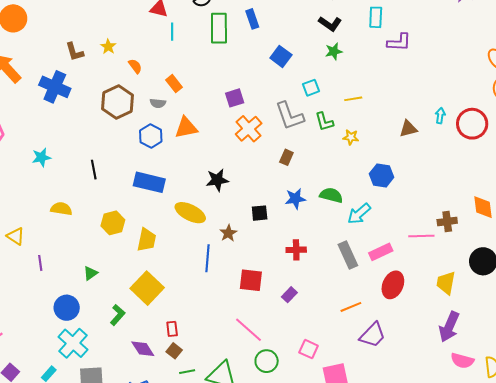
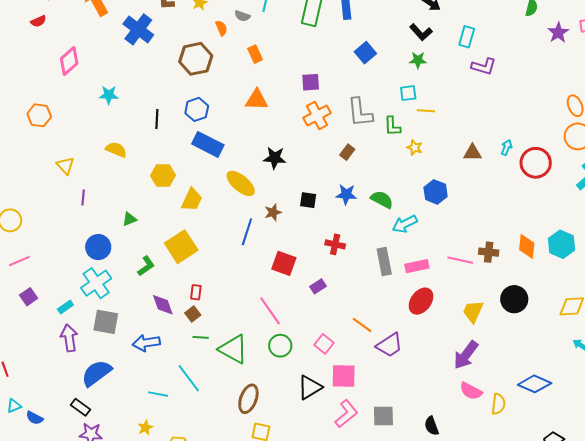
cyan square: (311, 88) -> (408, 93), moved
gray semicircle: (158, 103) -> (242, 16), moved
blue hexagon: (151, 136) -> (197, 109), moved
orange line: (351, 307) -> (362, 325), moved, turned 45

